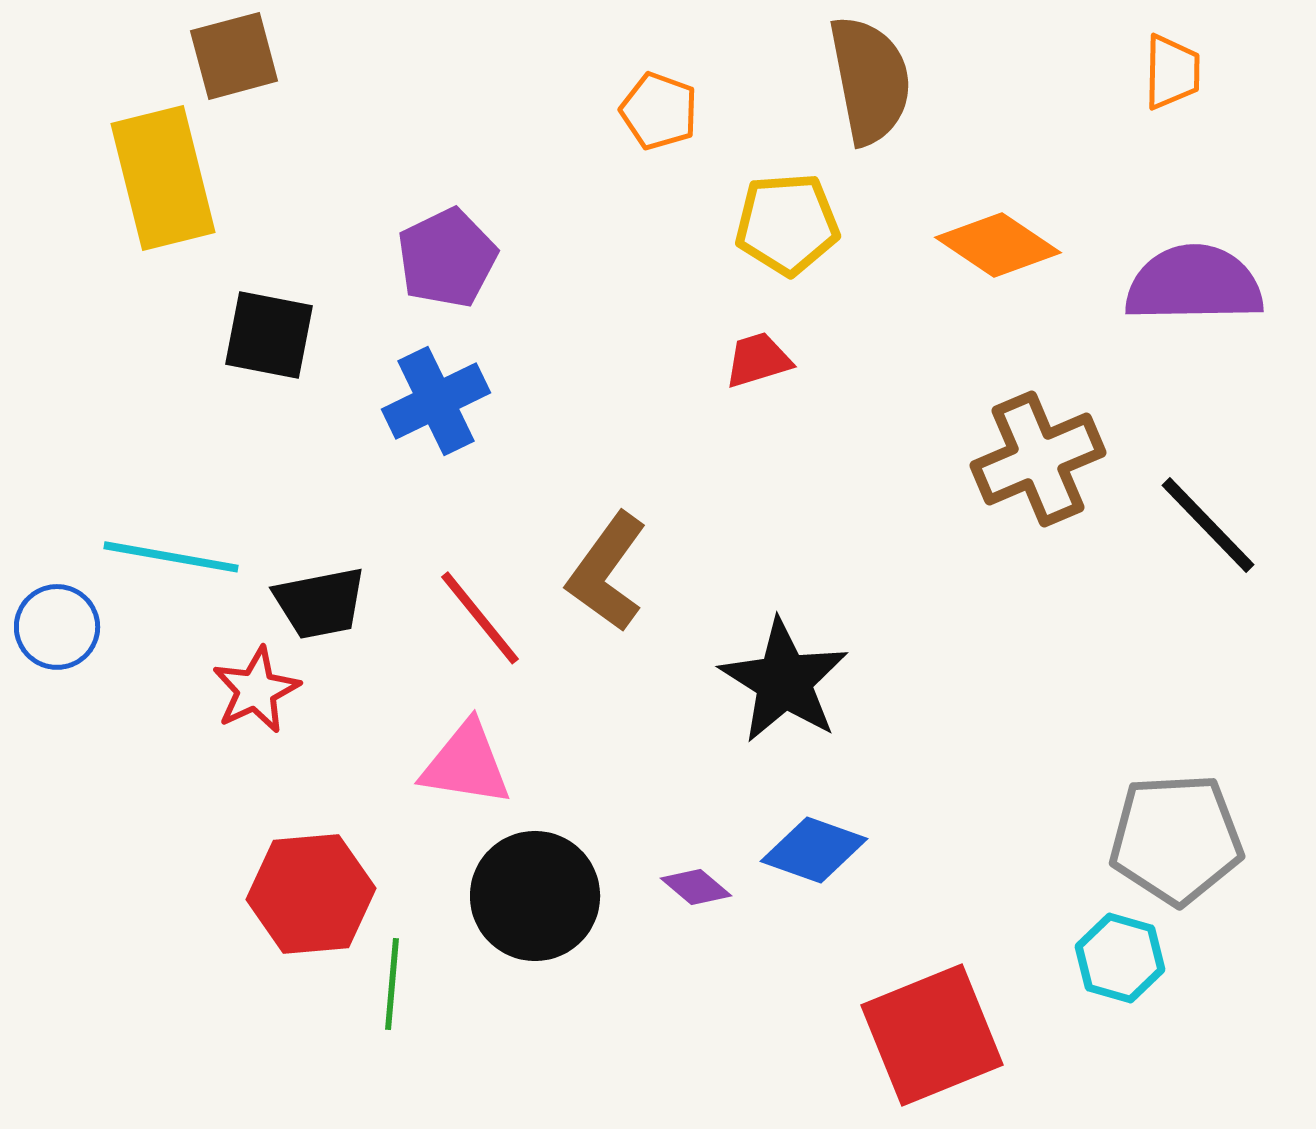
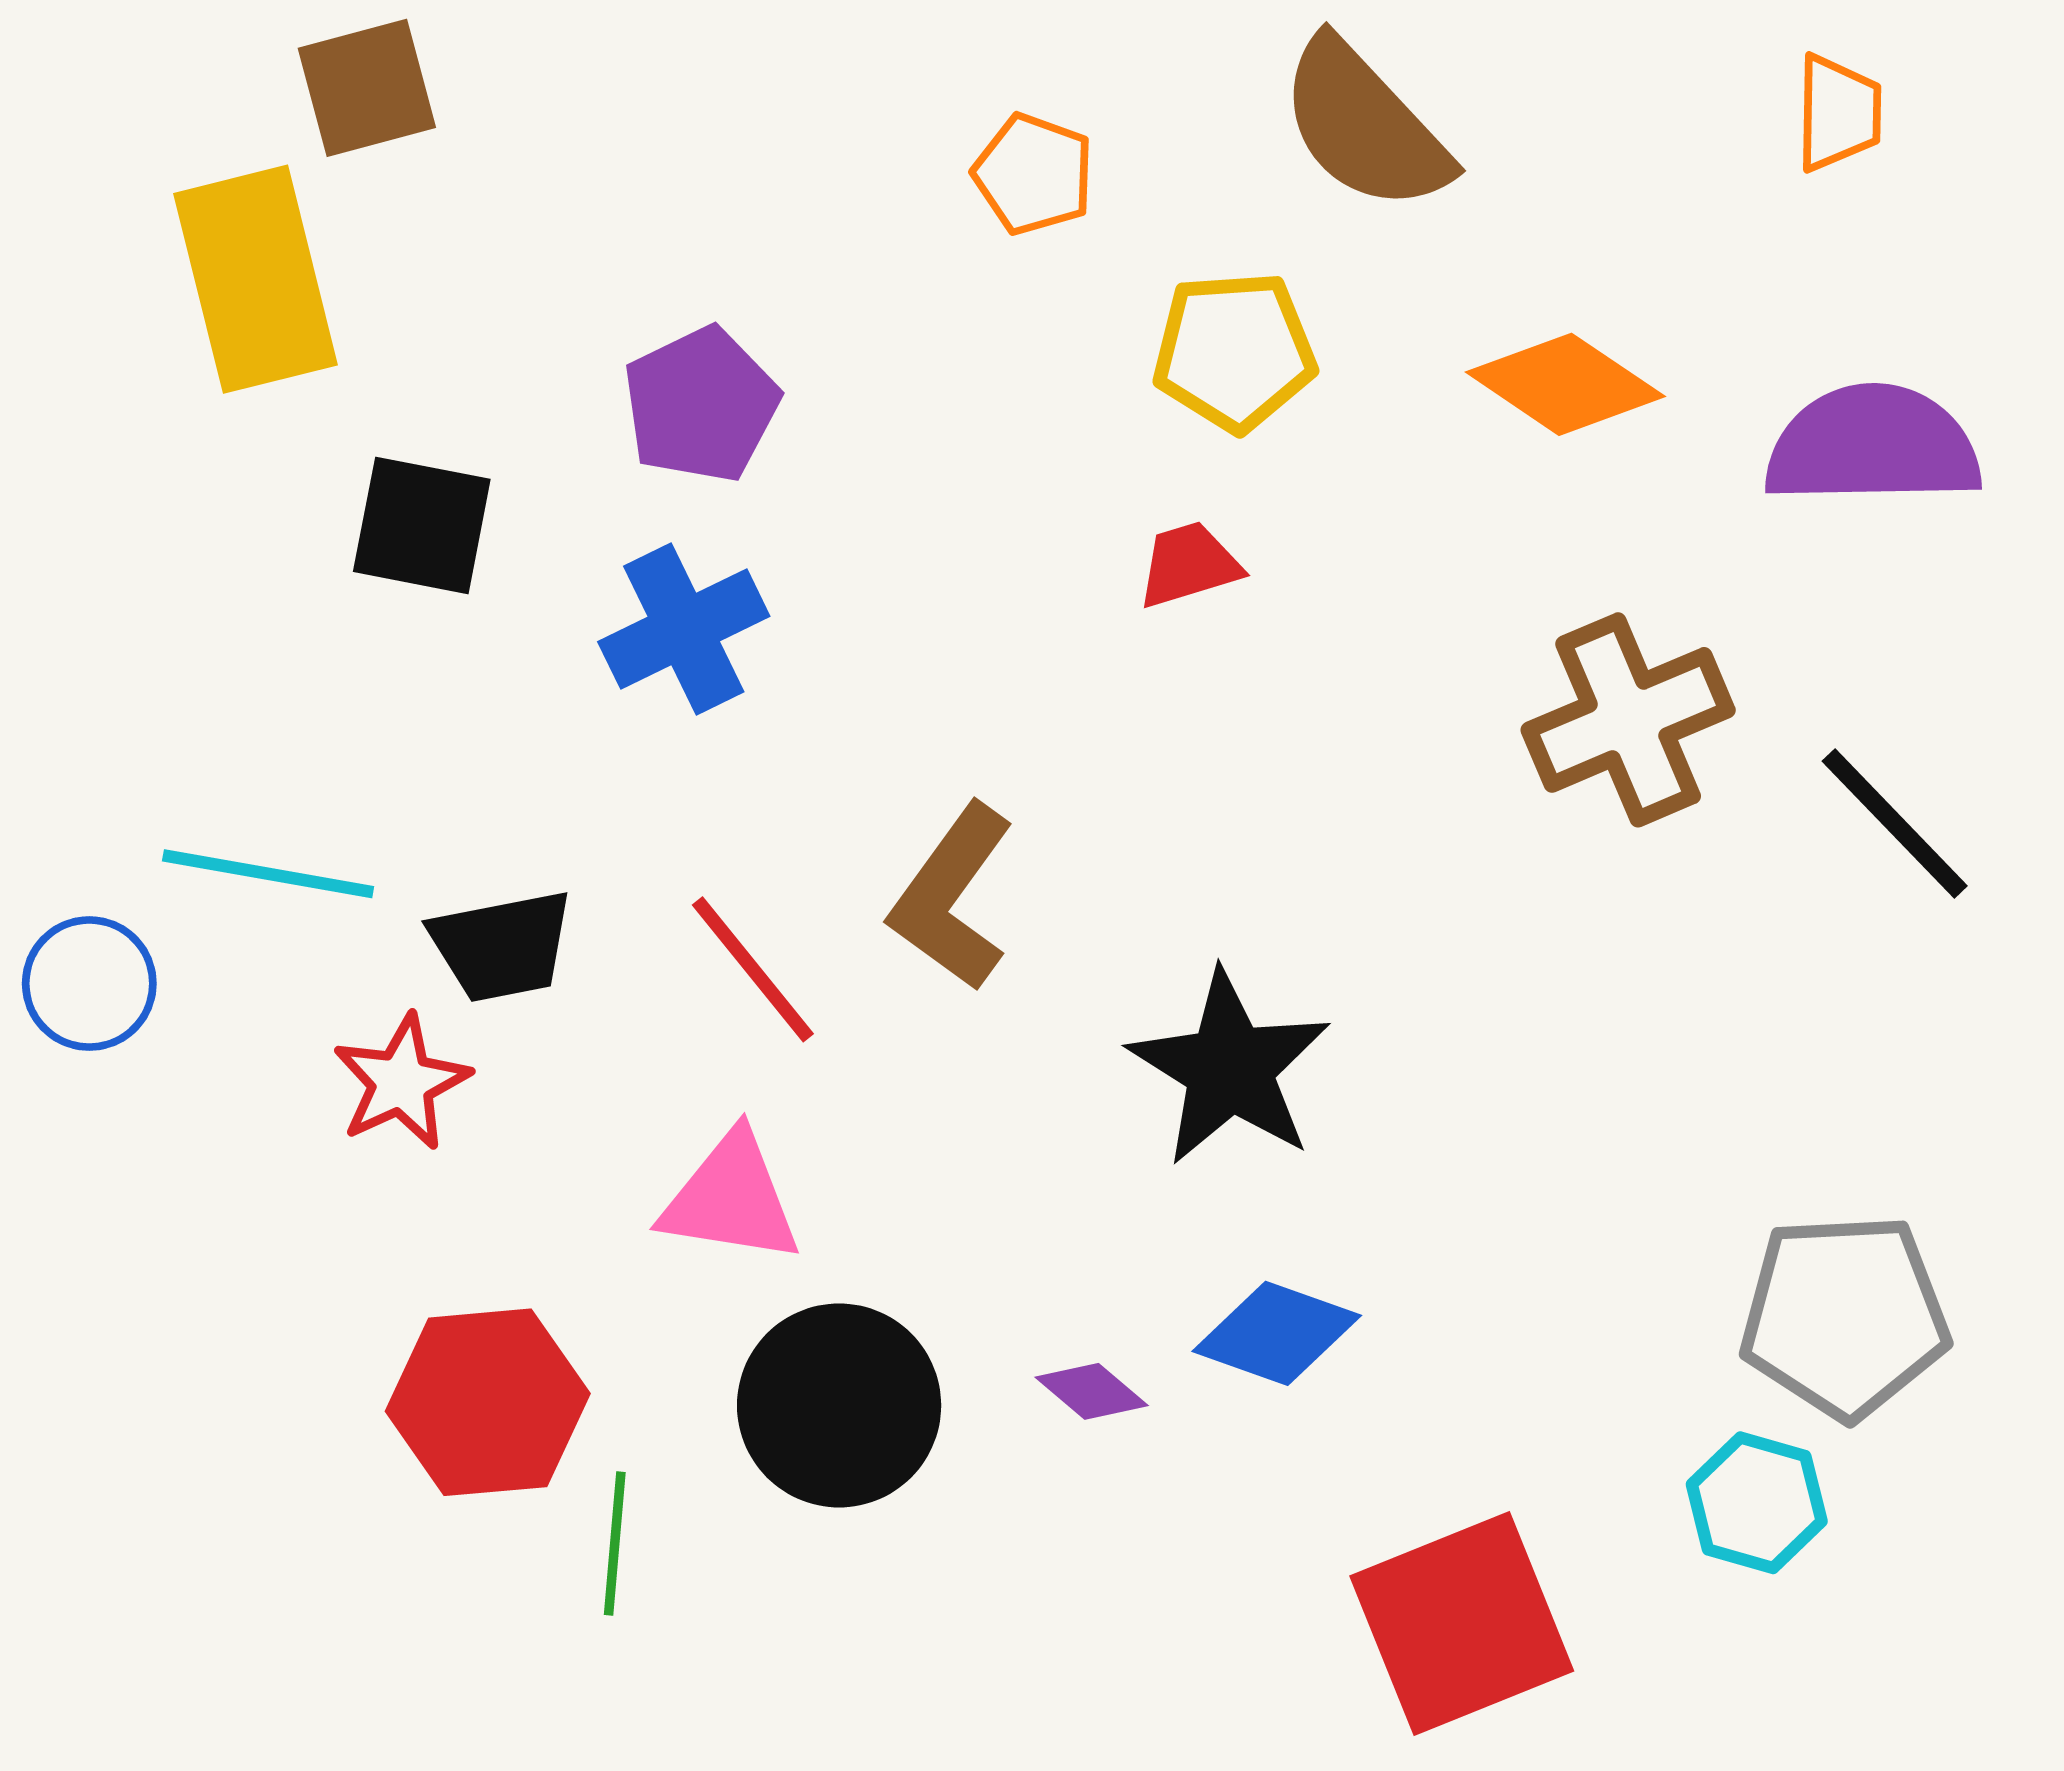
brown semicircle: (870, 80) -> (1365, 125), turned 148

